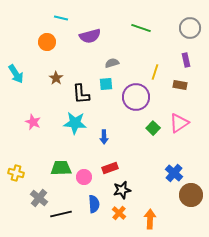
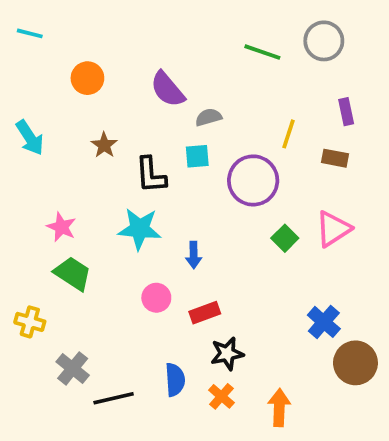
cyan line: (61, 18) -> (30, 33), moved
gray circle: (190, 28) -> (324, 41), moved
purple semicircle: (90, 36) -> (168, 89), moved, turned 65
green trapezoid: (61, 168) -> (73, 274), moved, turned 35
pink circle: (84, 177) -> (156, 298), moved

